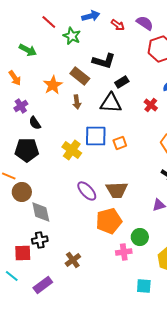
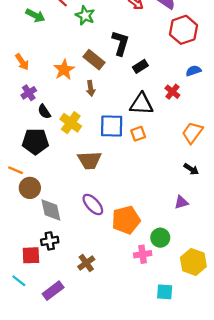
green arrow: (28, 50) -> (35, 15), moved
black L-shape: (104, 61) -> (120, 43), turned -90
black triangle: (111, 103) -> (141, 104), moved
yellow cross: (72, 150) -> (71, 123), moved
brown trapezoid: (117, 190) -> (90, 160), moved
purple ellipse: (87, 191) -> (93, 204), moved

